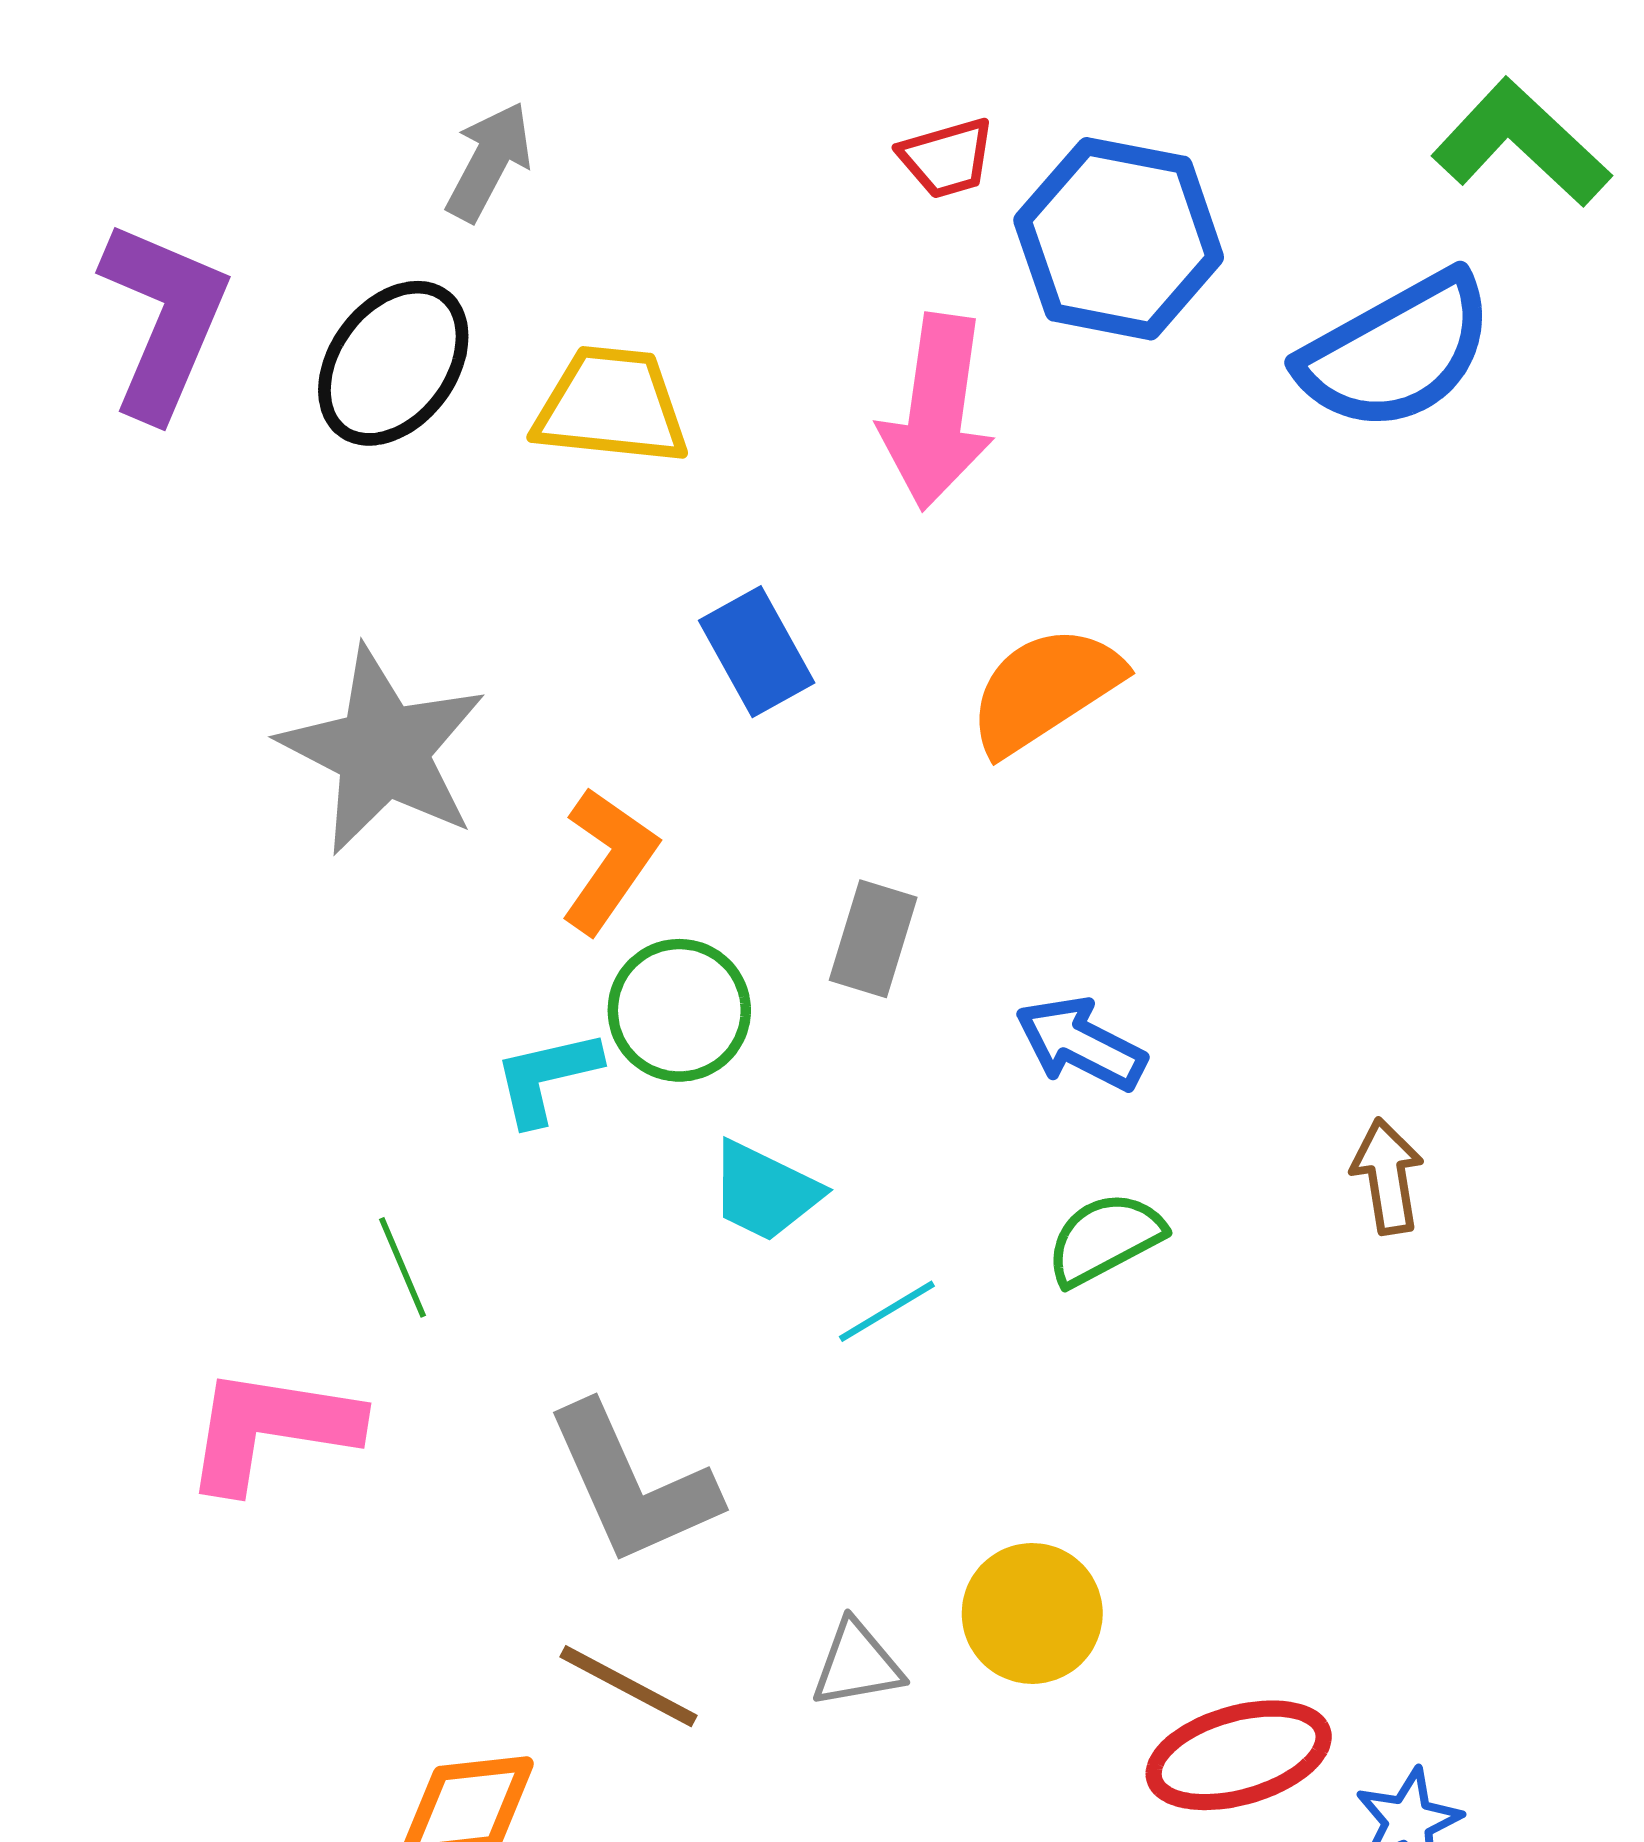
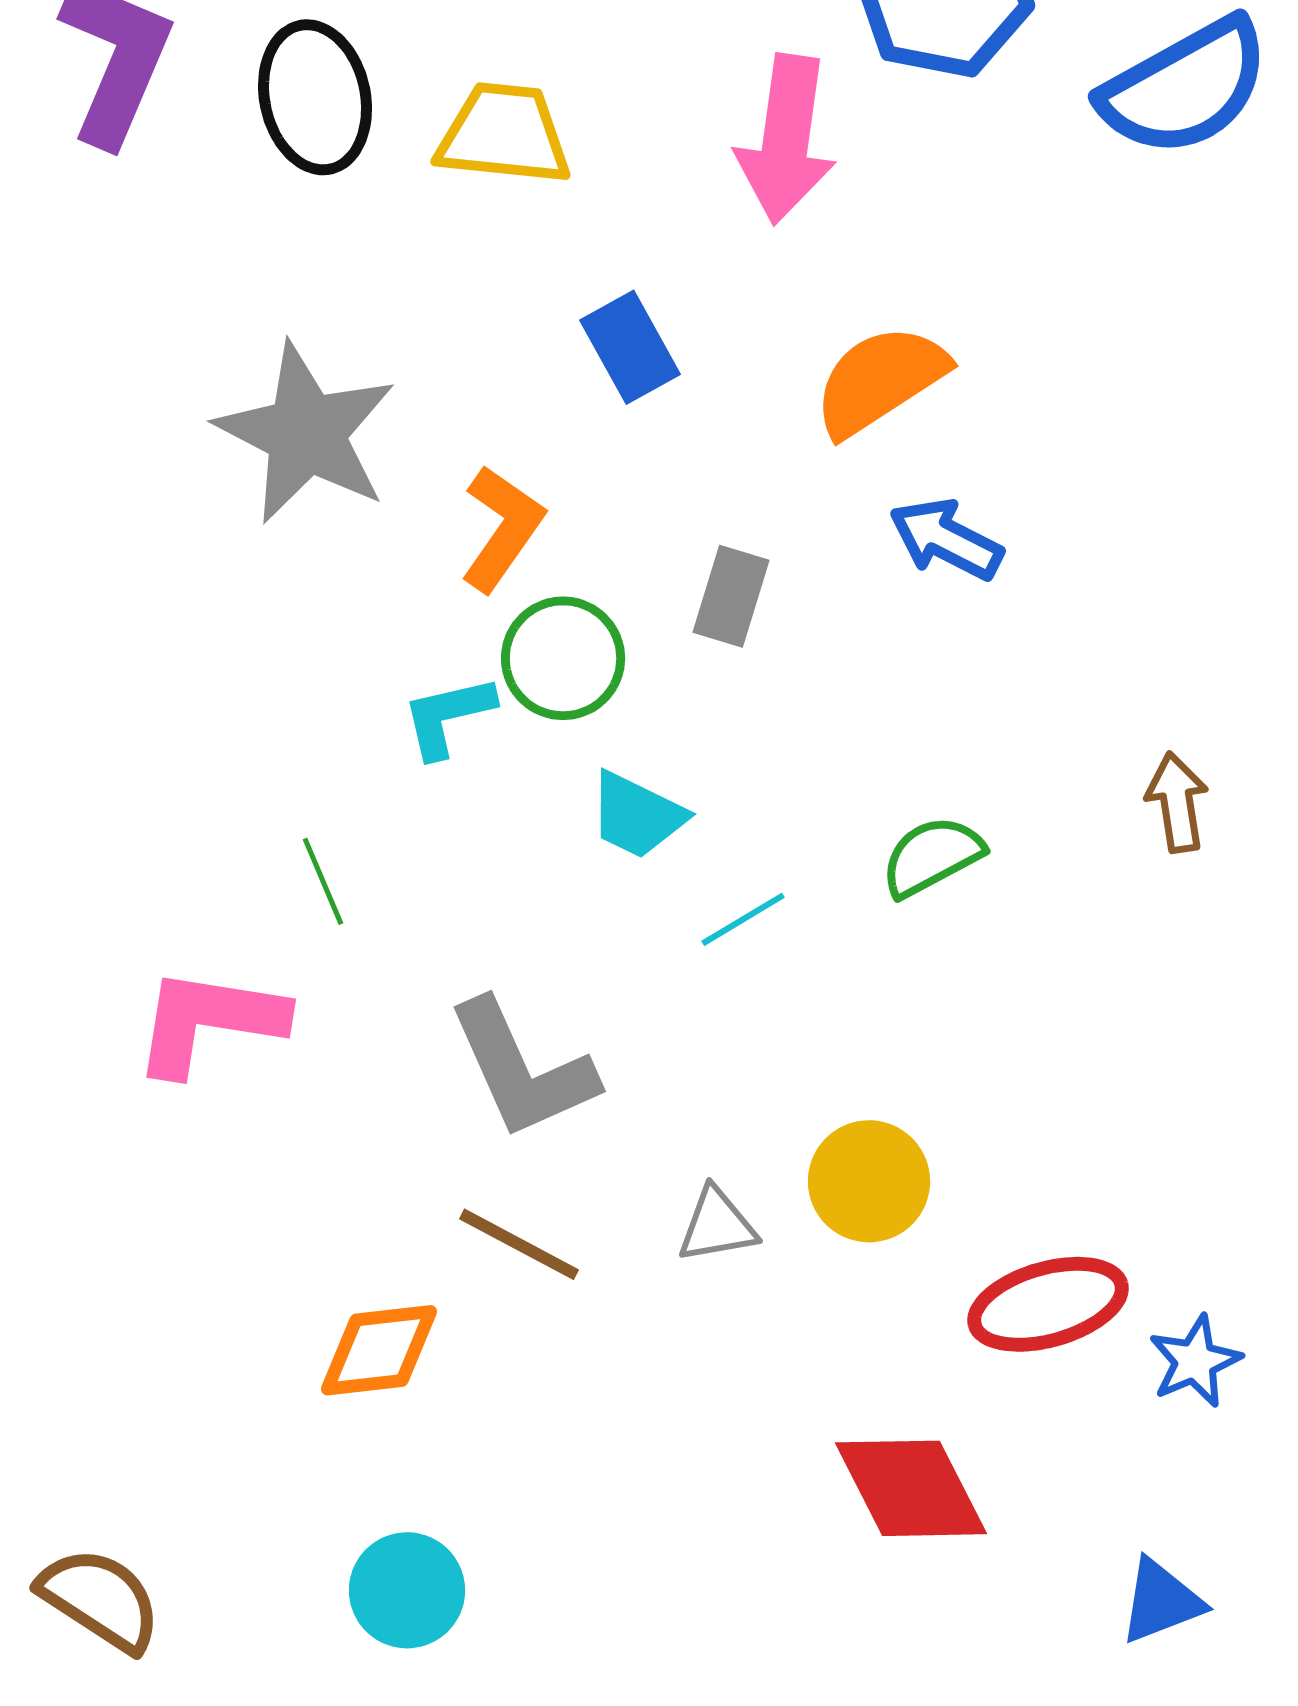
black ellipse: (393, 363) -> (315, 97), turned -49
blue arrow: (1081, 1044) -> (946, 539), moved

